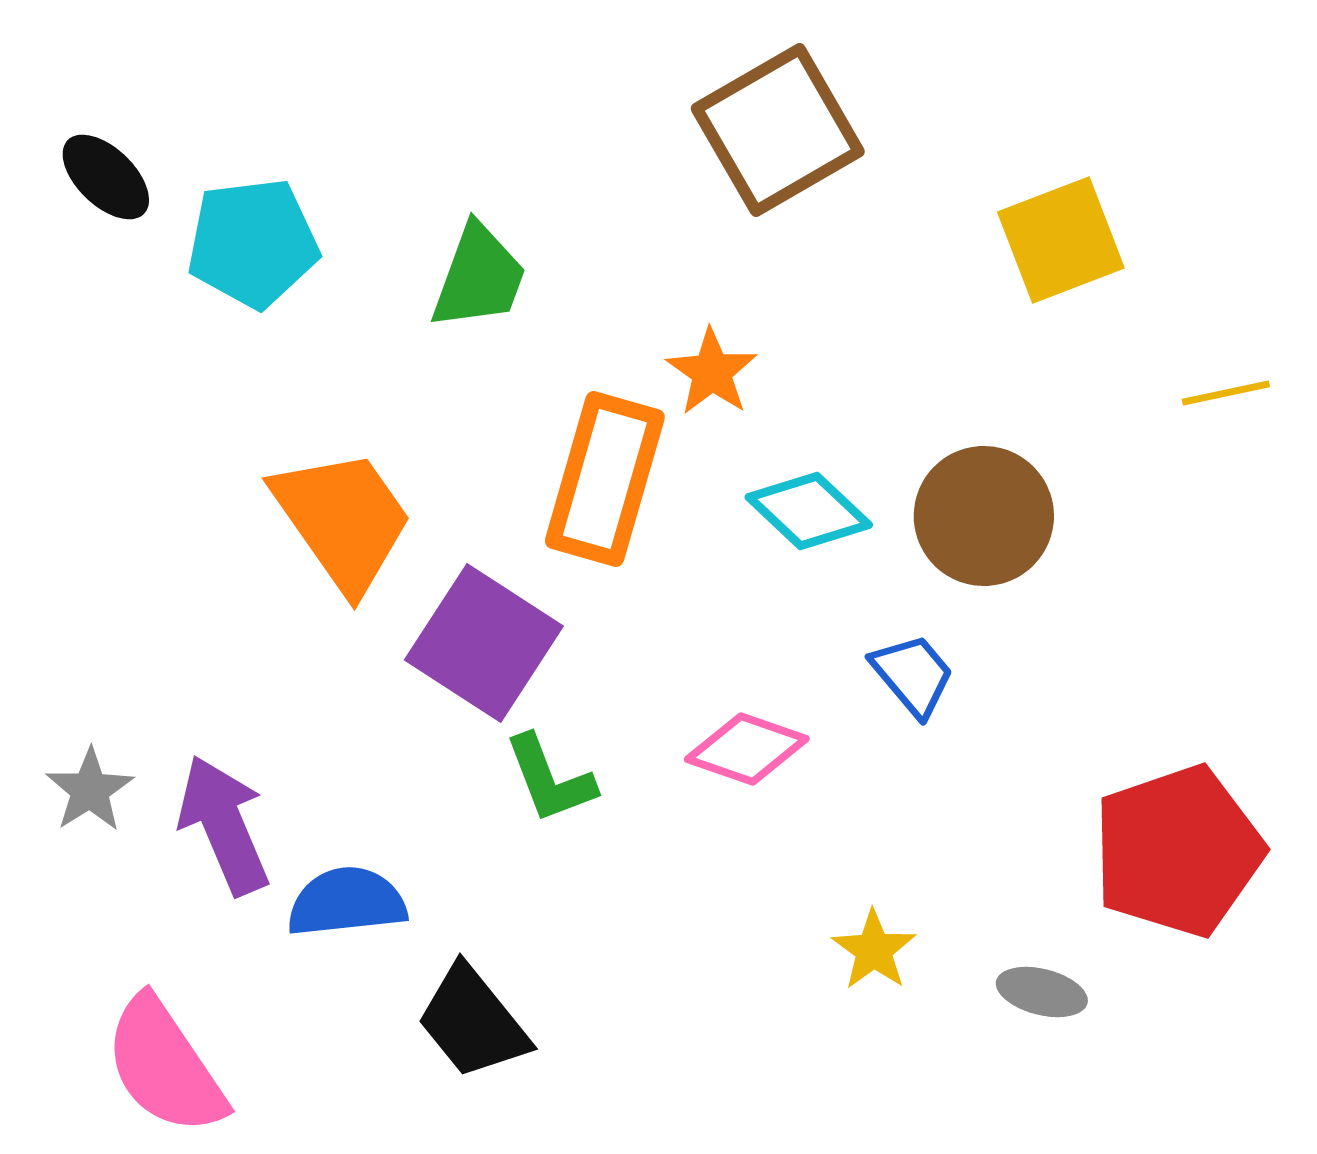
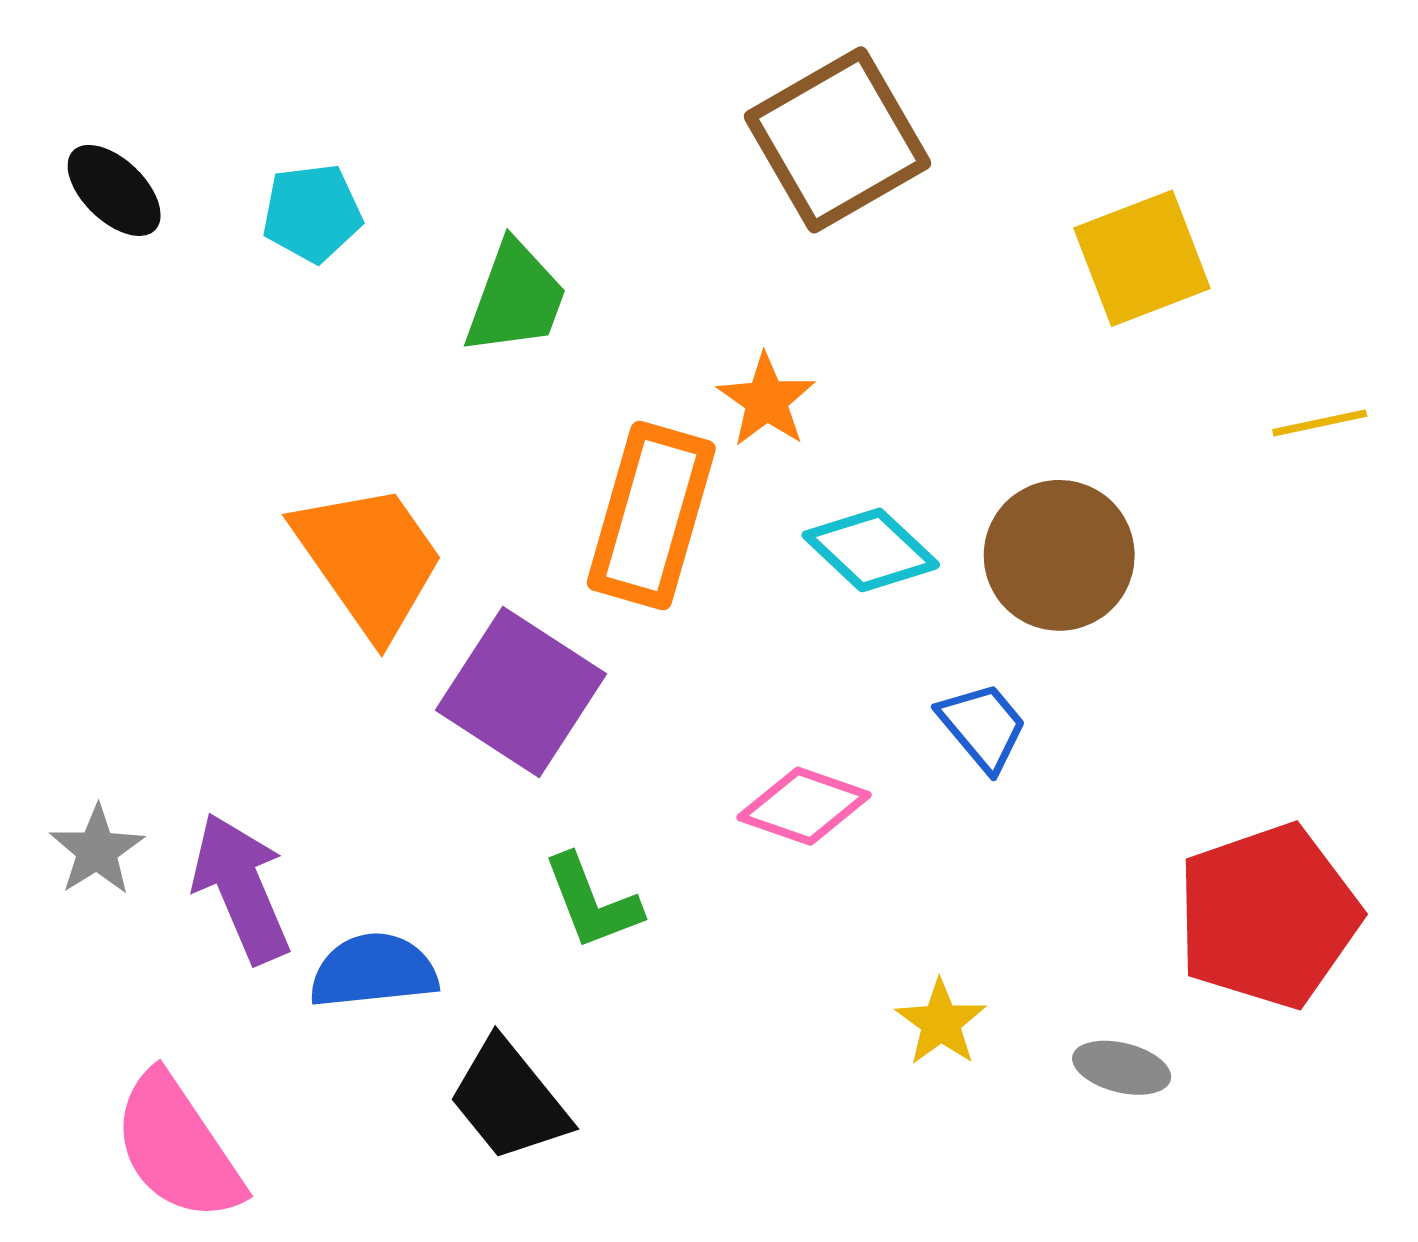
cyan pentagon: (253, 243) -> (312, 213), moved, size x0.7
green L-shape: (550, 779) -> (592, 902), moved

